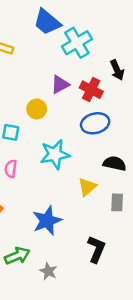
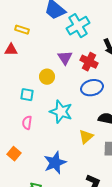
purple triangle: (60, 84) -> (65, 58), turned -35
cyan star: (55, 154) -> (61, 112), turned 30

